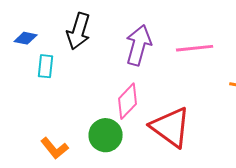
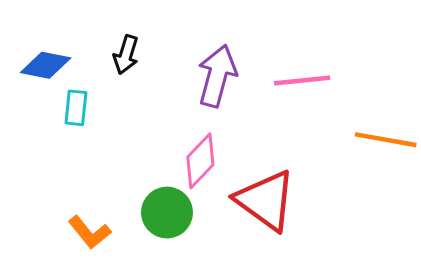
black arrow: (79, 31) -> (126, 55), size x0.7
blue diamond: (26, 38) -> (46, 65), size x1.4

